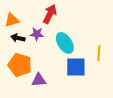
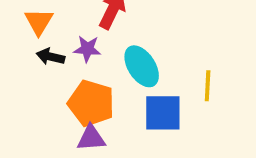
orange triangle: (12, 20) -> (39, 22), turned -42
orange pentagon: (20, 65) -> (91, 103), moved

